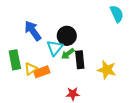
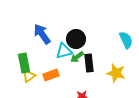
cyan semicircle: (117, 14) -> (126, 40), moved
cyan triangle: (55, 48) -> (64, 51), turned 36
yellow triangle: (31, 69) -> (29, 76), moved

